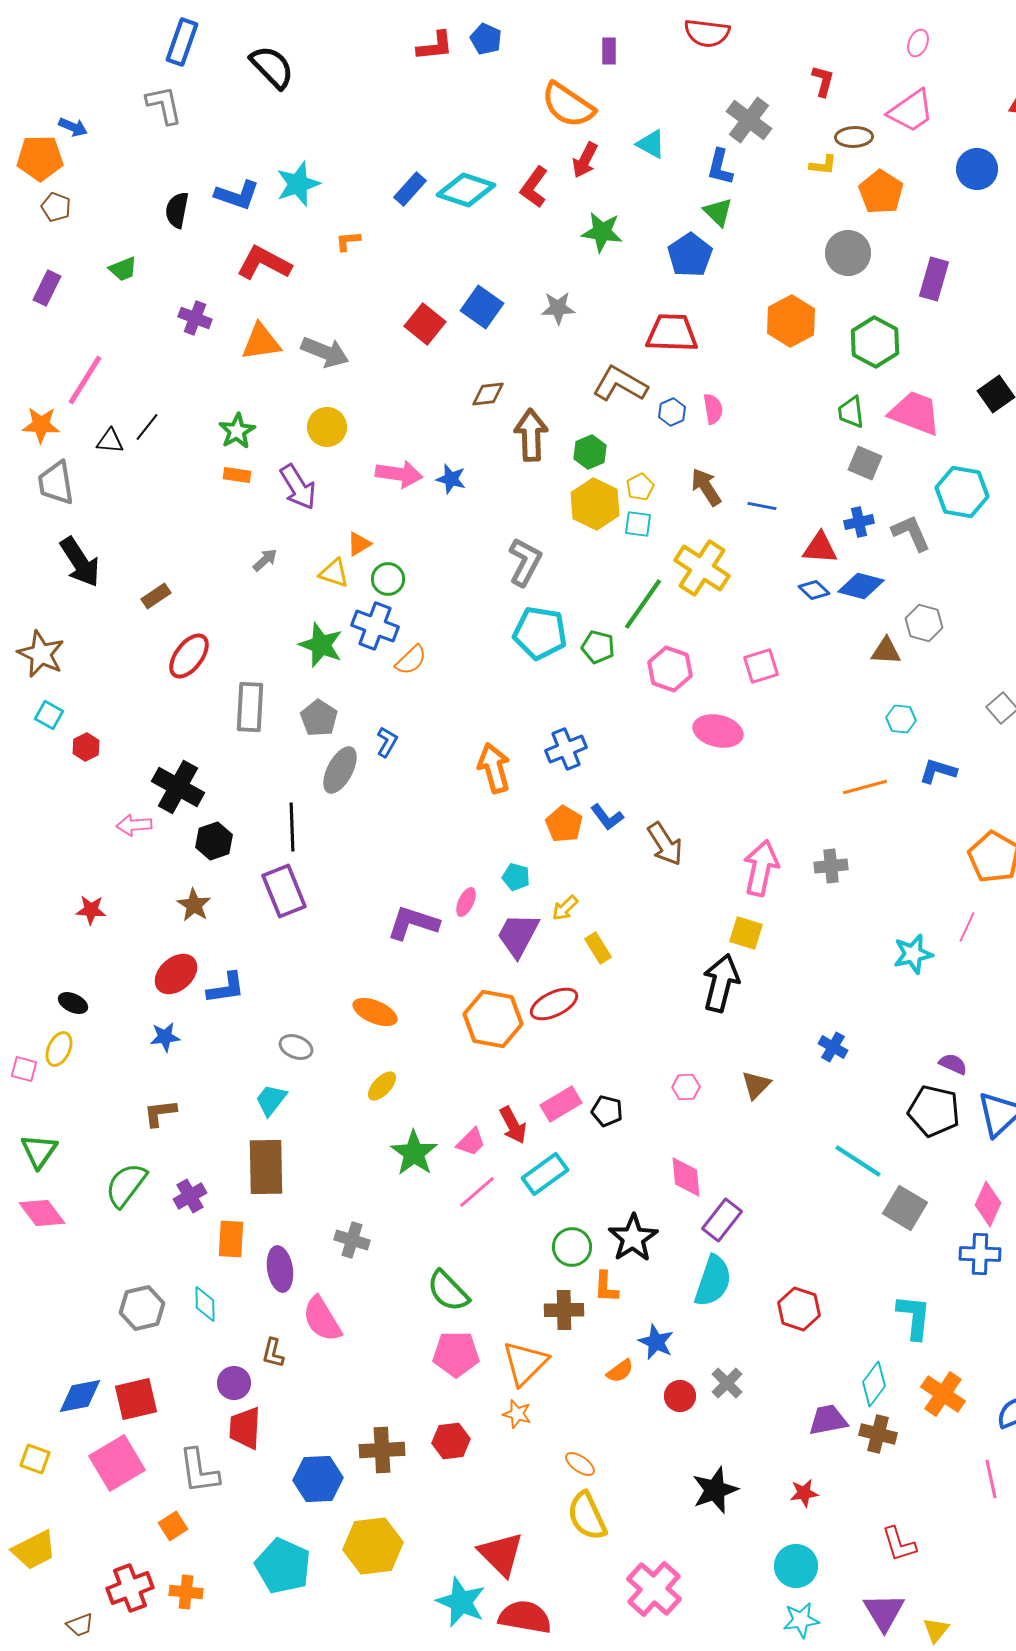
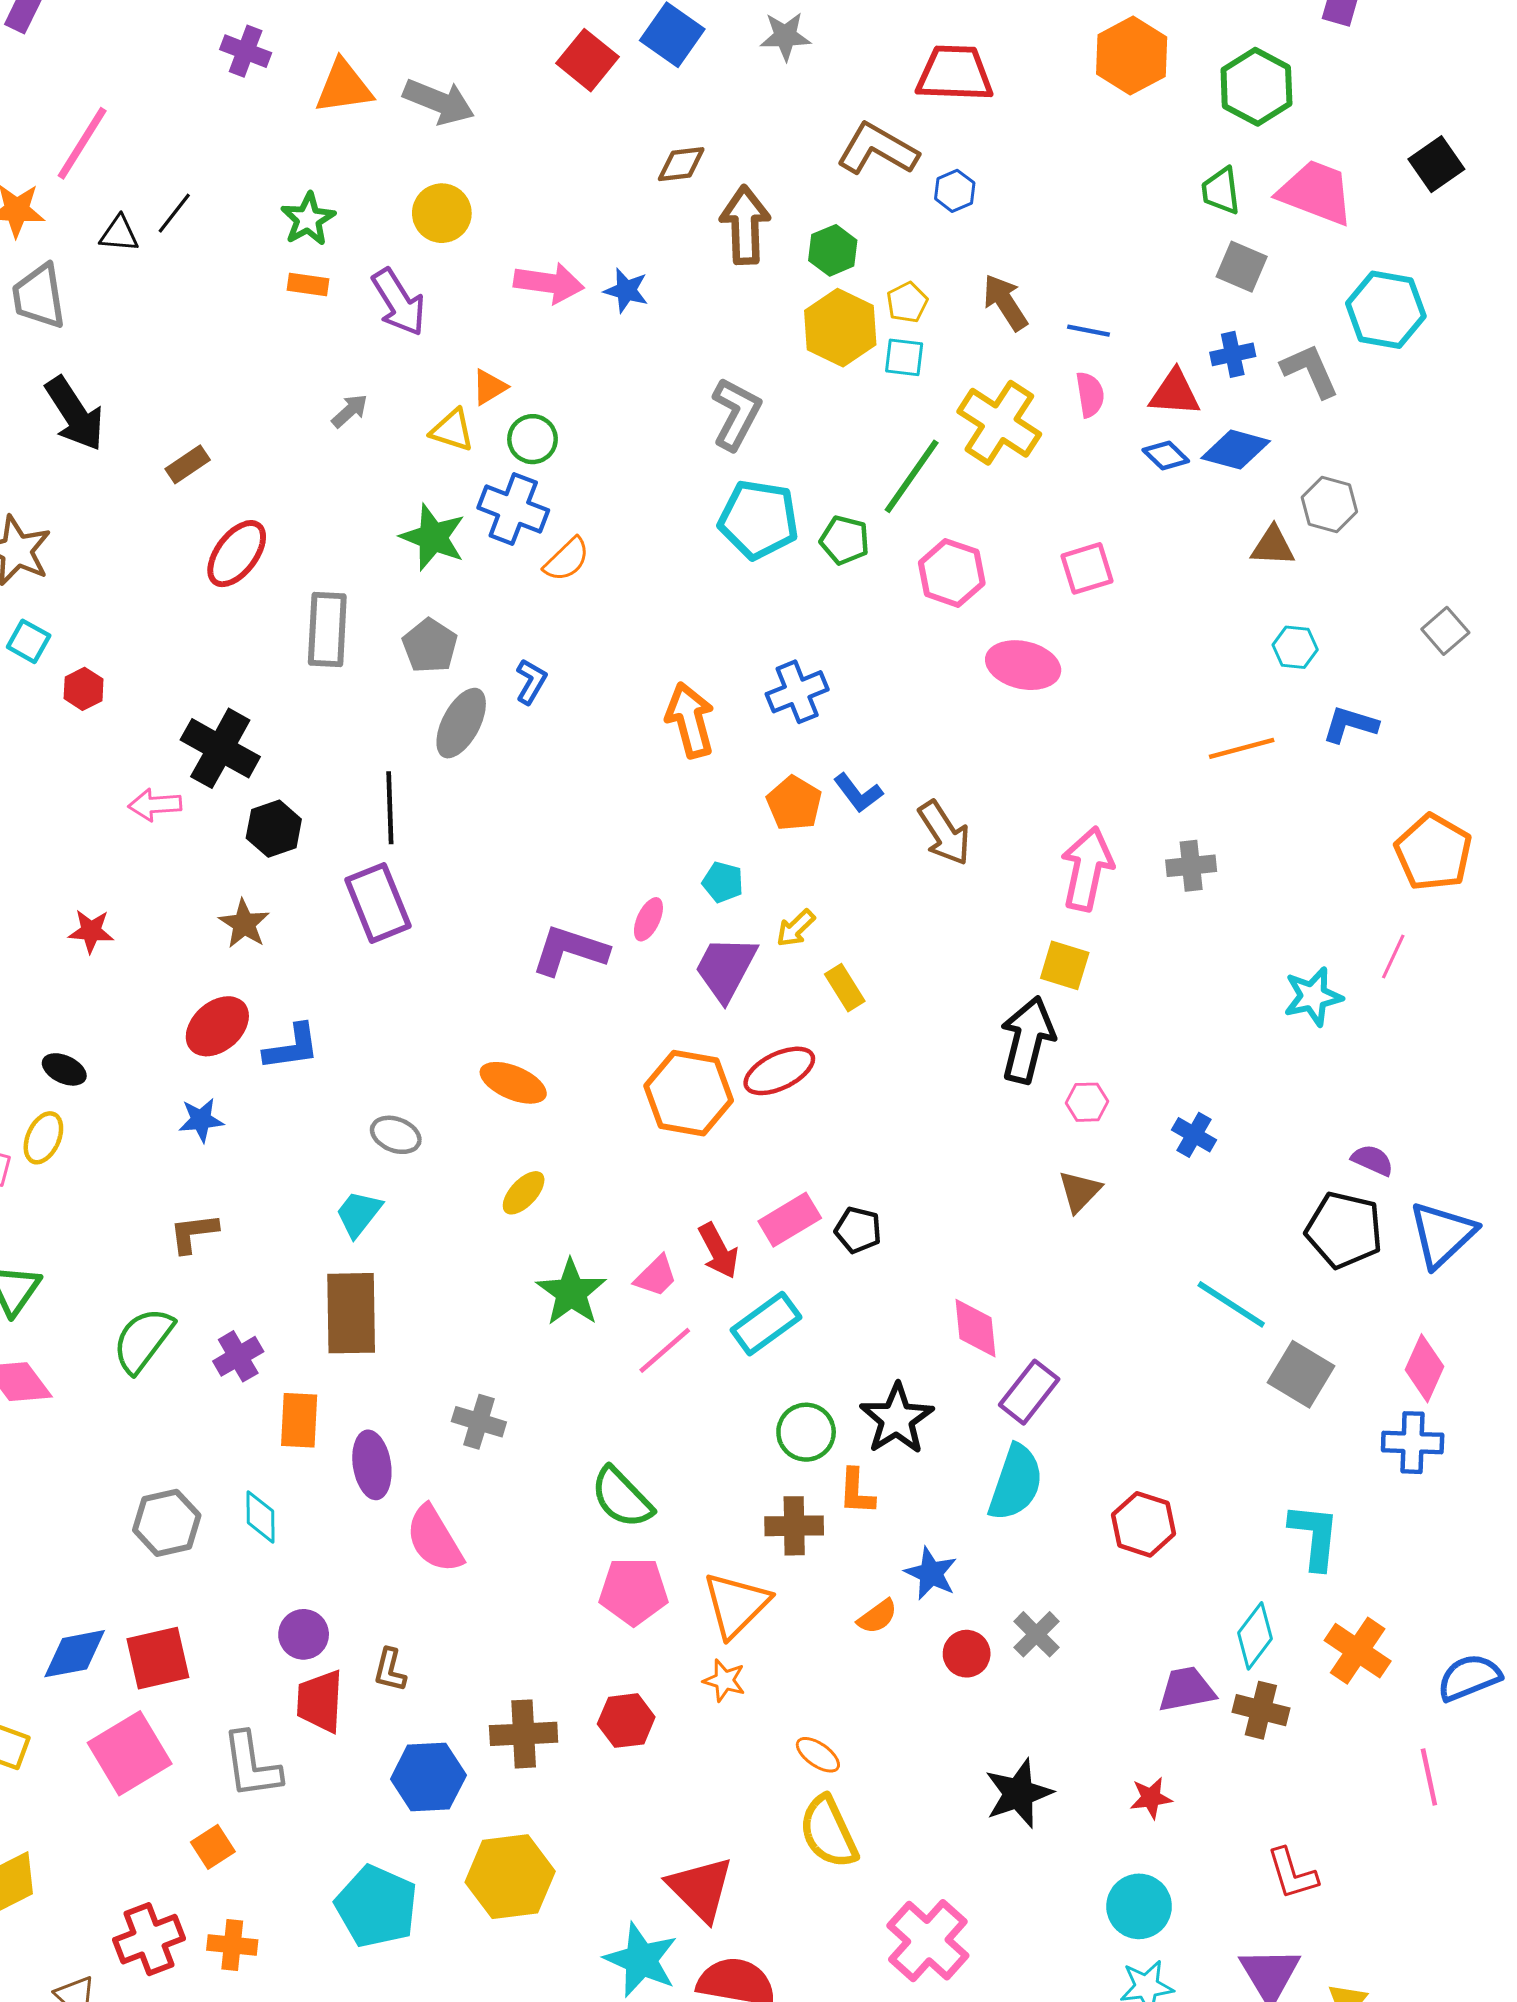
pink semicircle: (713, 409) -> (1090, 395), moved
pink hexagon: (686, 1087) -> (1087, 1102), moved
brown L-shape: (273, 1353) -> (390, 1670), moved

